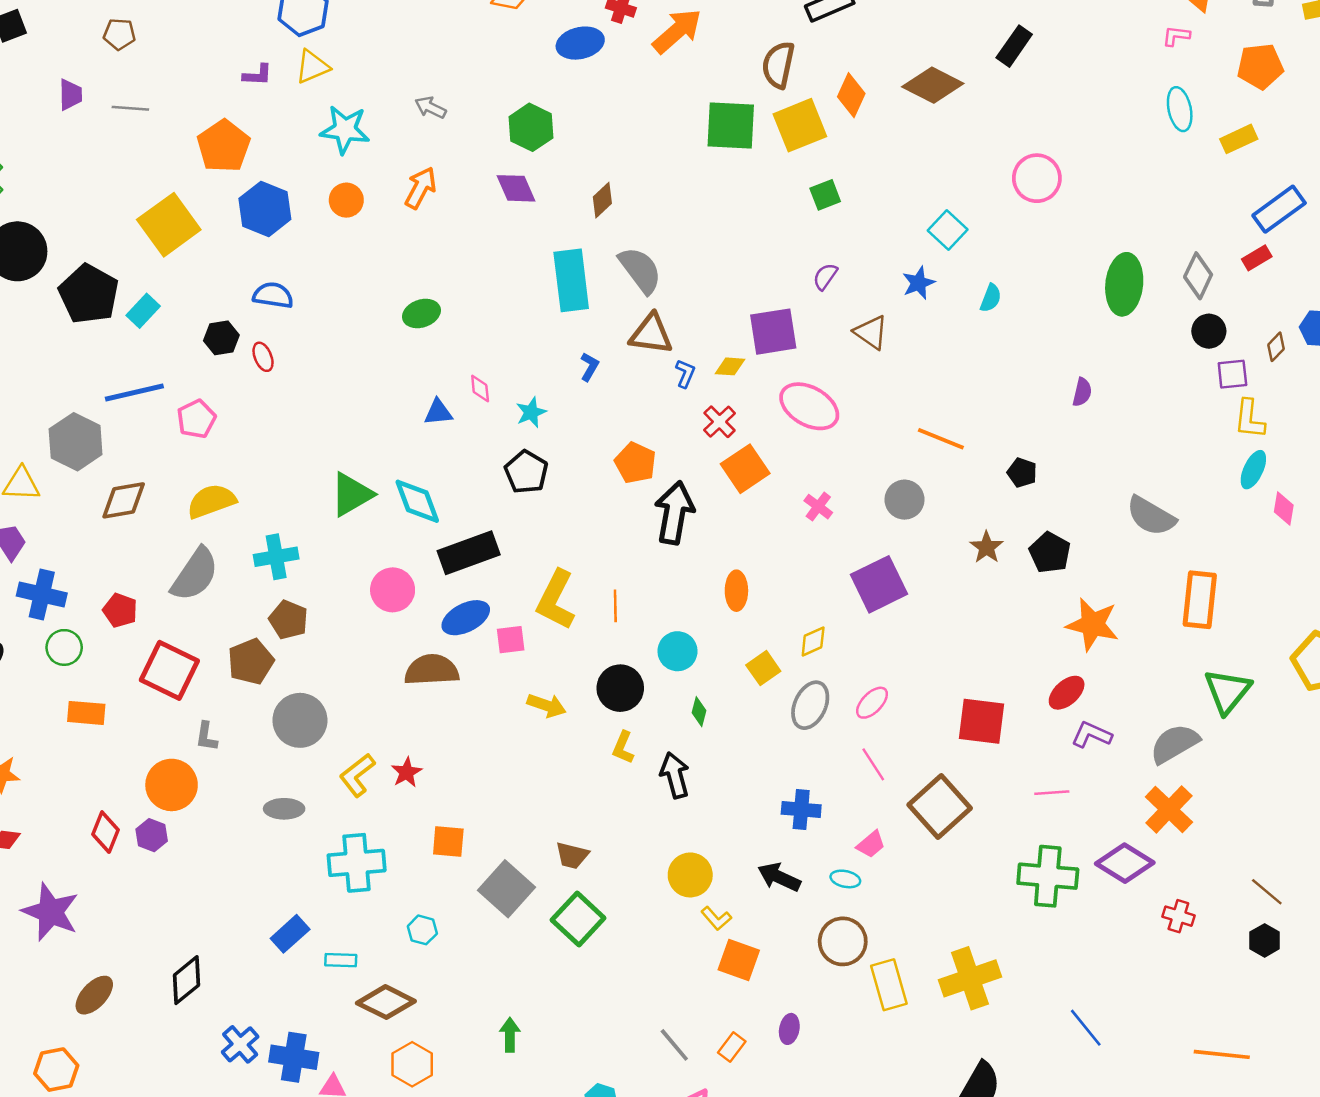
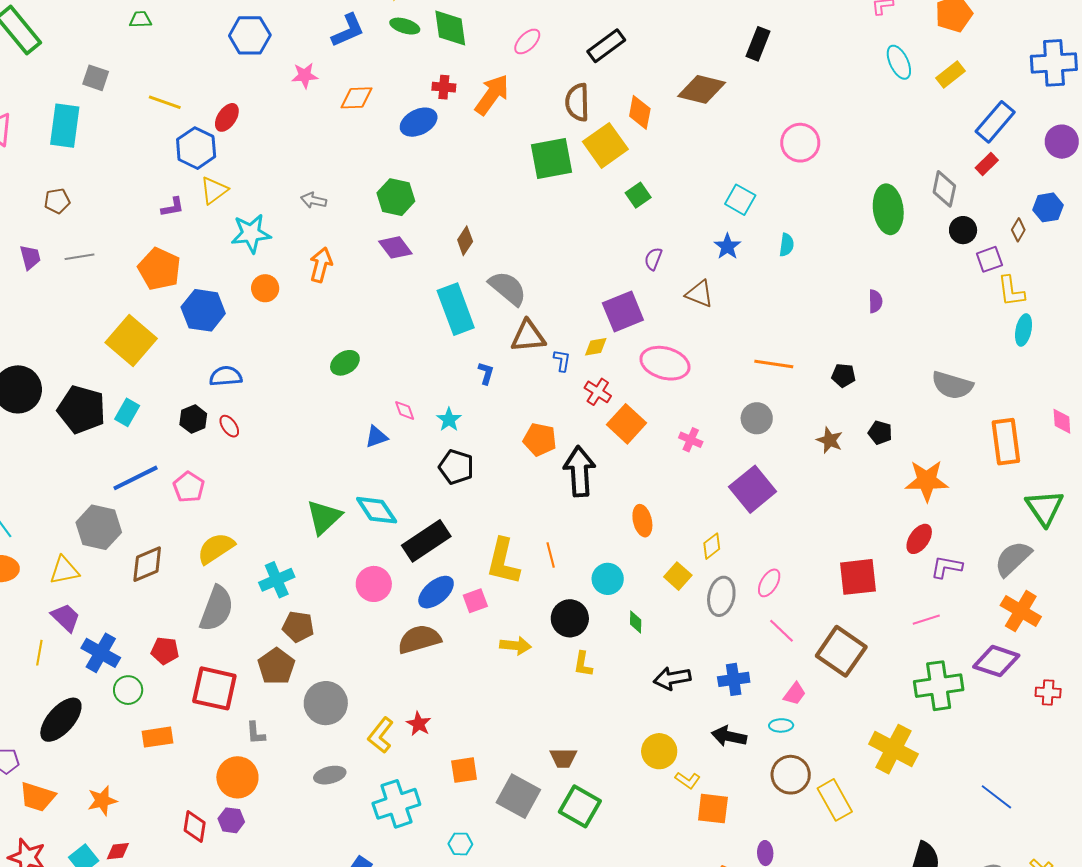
pink diamond: (1284, 508) -> (1062, 421), moved
black pentagon: (1050, 553) -> (880, 433), size x0.7
blue cross: (42, 595) -> (101, 653), turned 30
black arrow: (675, 775) -> (672, 678), moved, turned -72
yellow cross: (970, 978) -> (893, 749), moved, turned -30

